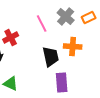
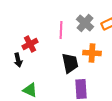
pink line: (42, 24) -> (61, 30), turned 30

